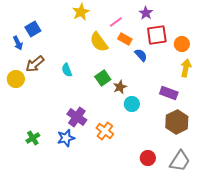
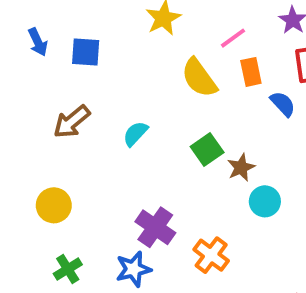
blue square: (33, 29) -> (86, 52), moved, turned 35
orange rectangle: (125, 39) -> (251, 72), turned 48
blue arrow: (18, 43) -> (38, 42), moved
cyan semicircle: (67, 70) -> (135, 134), turned 64
yellow circle: (16, 79) -> (54, 205), moved

